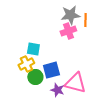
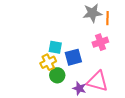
pink cross: (68, 31) -> (100, 42), moved
blue square: (51, 70) -> (73, 57), moved

